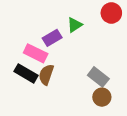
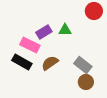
green triangle: (75, 25) -> (65, 30), moved, turned 32
brown semicircle: (46, 75) -> (50, 63), moved, turned 36

